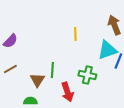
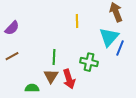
cyan triangle: (107, 50) -> (109, 37), turned -30
brown triangle: (37, 80) -> (51, 76), moved

